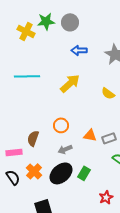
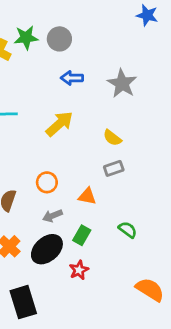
gray rectangle: (109, 138) -> (114, 168), moved
green rectangle: (84, 173) -> (82, 235), moved
red star: (106, 197) -> (79, 270), moved

